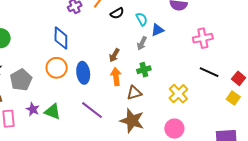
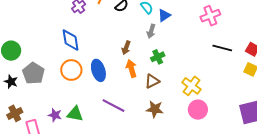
gray pentagon: (21, 80) -> (33, 73), moved
yellow cross: (178, 94) -> (191, 86), moved
brown star: (132, 121) -> (155, 109), size x0.7

